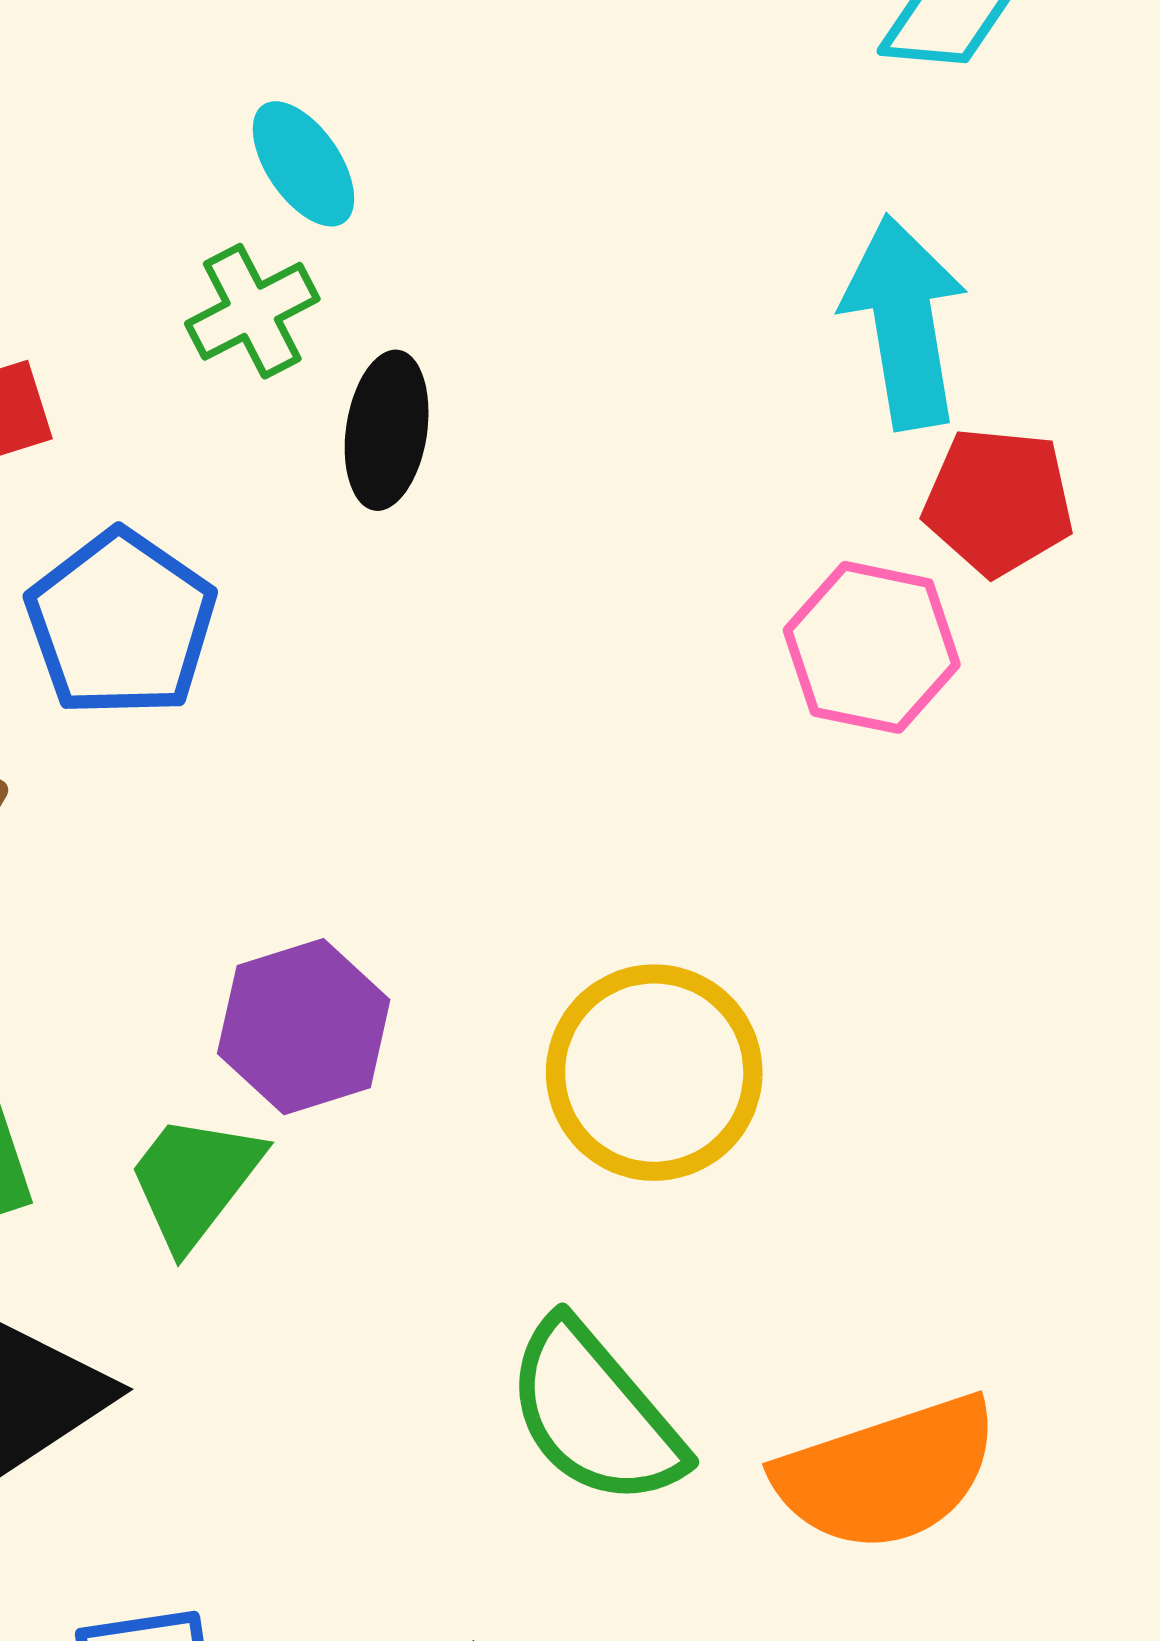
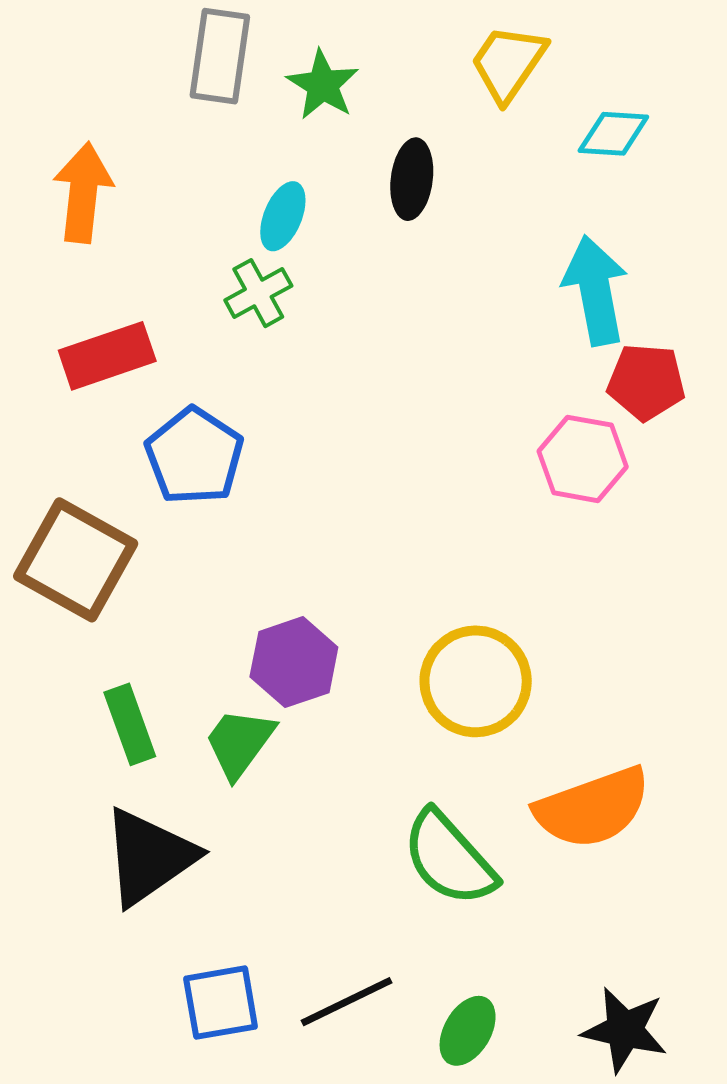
cyan ellipse: (303, 164) -> (283, 216), turned 58
black ellipse: (387, 430) -> (412, 179), moved
orange semicircle: (887, 1473) -> (593, 808), moved

